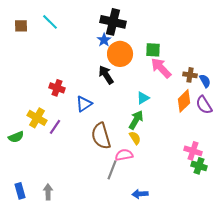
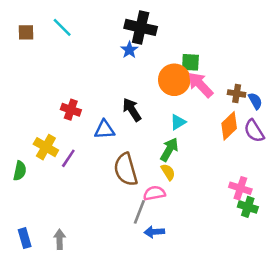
orange circle: (120, 54) -> (174, 80), moved
black arrow: (106, 75) -> (132, 110), moved
blue triangle: (84, 104) -> (104, 130), turned 30
green semicircle: (16, 137) -> (20, 171), turned -56
blue arrow: (140, 194) -> (154, 232), moved

